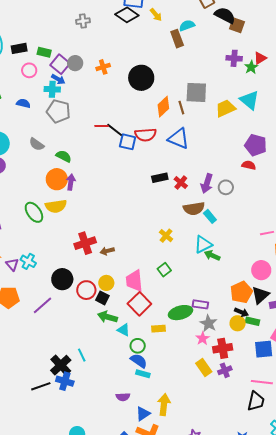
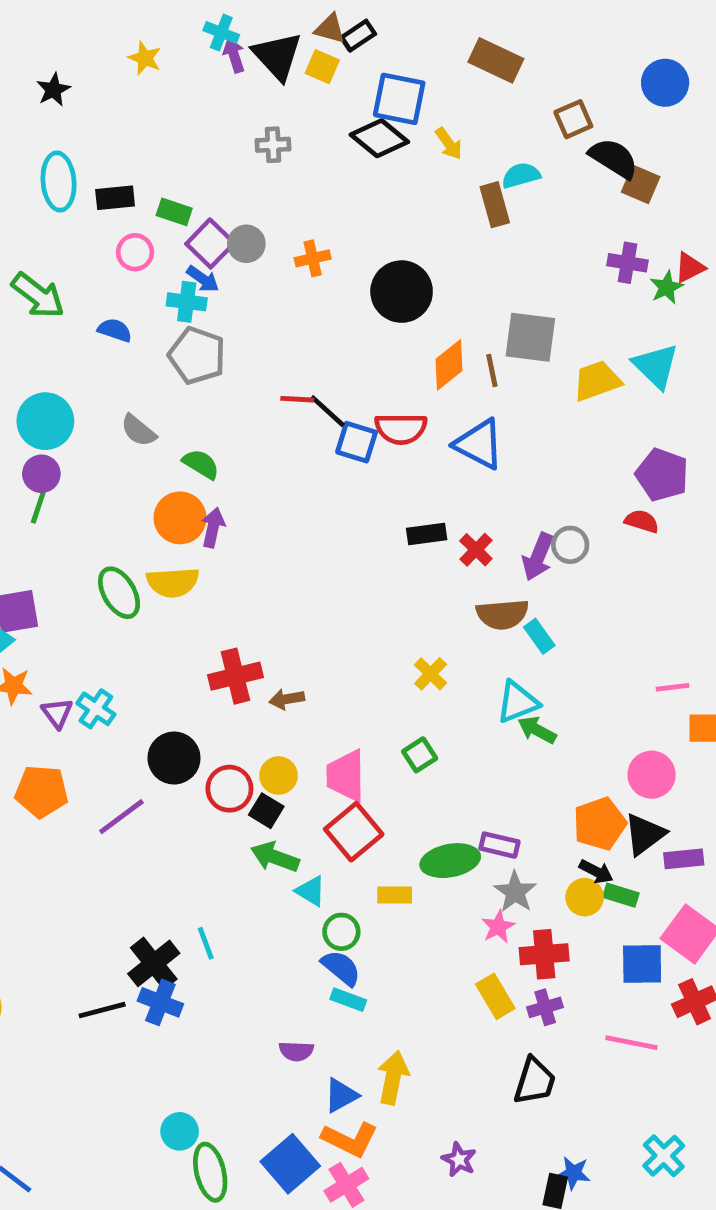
gray circle: (226, 187) -> (570, 545), moved
black trapezoid: (256, 401) -> (535, 1081), moved

